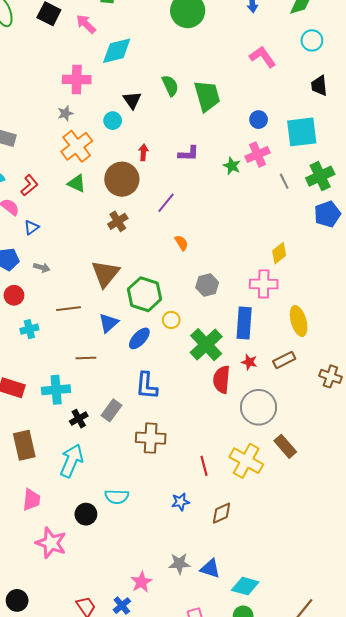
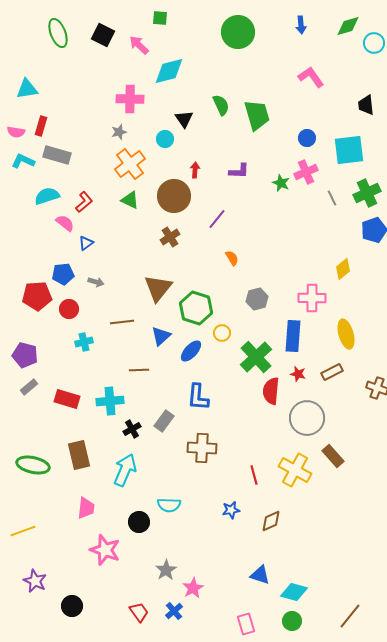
cyan circle: (312, 40) -> (374, 43), moved
yellow diamond: (279, 253) -> (343, 269), moved
gray star: (179, 563) -> (166, 570), moved, turned -30

